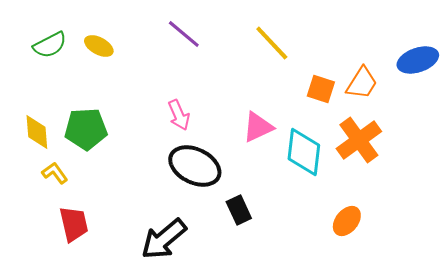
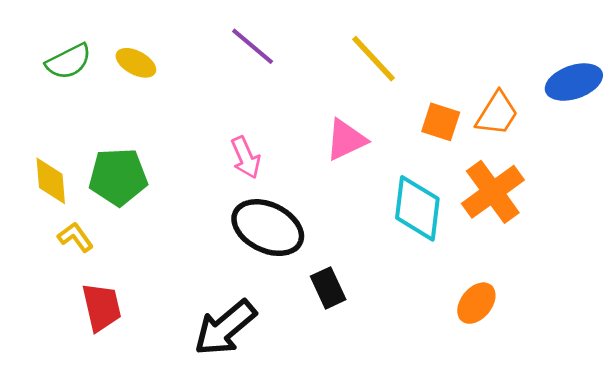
pink triangle: (258, 127) -> (346, 140), moved

